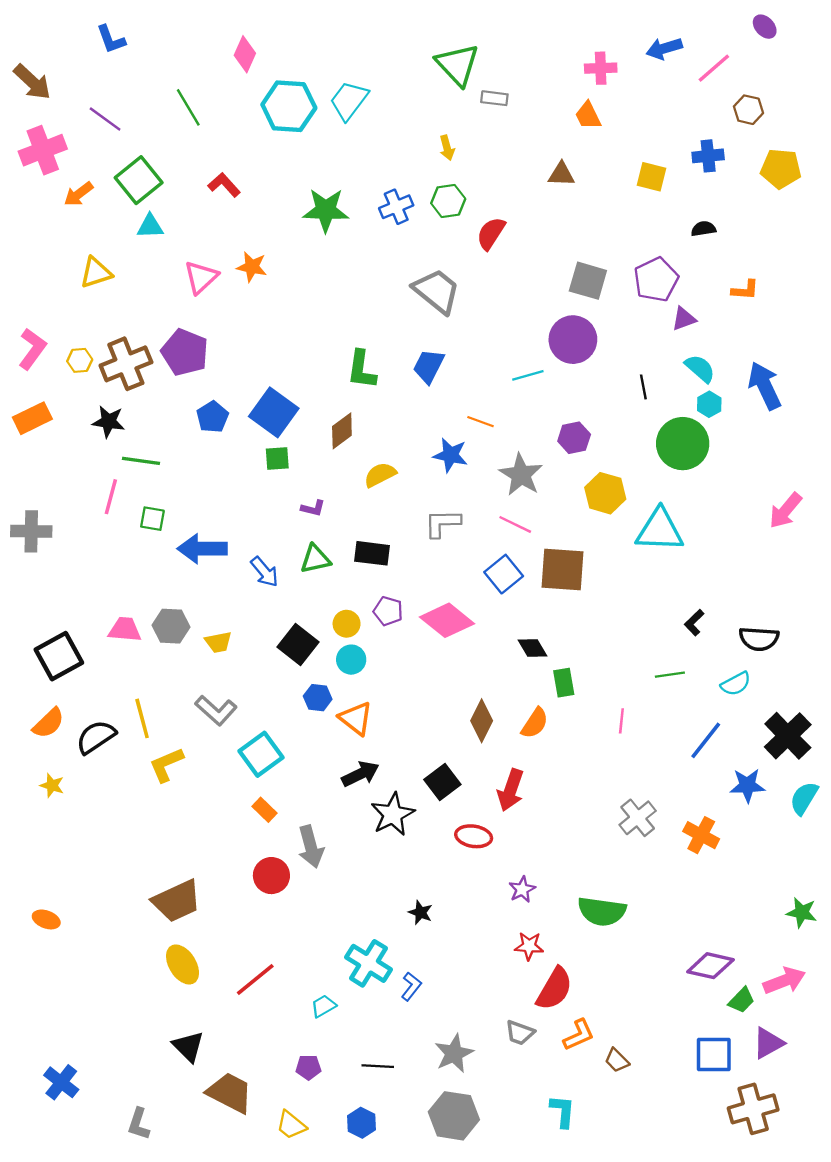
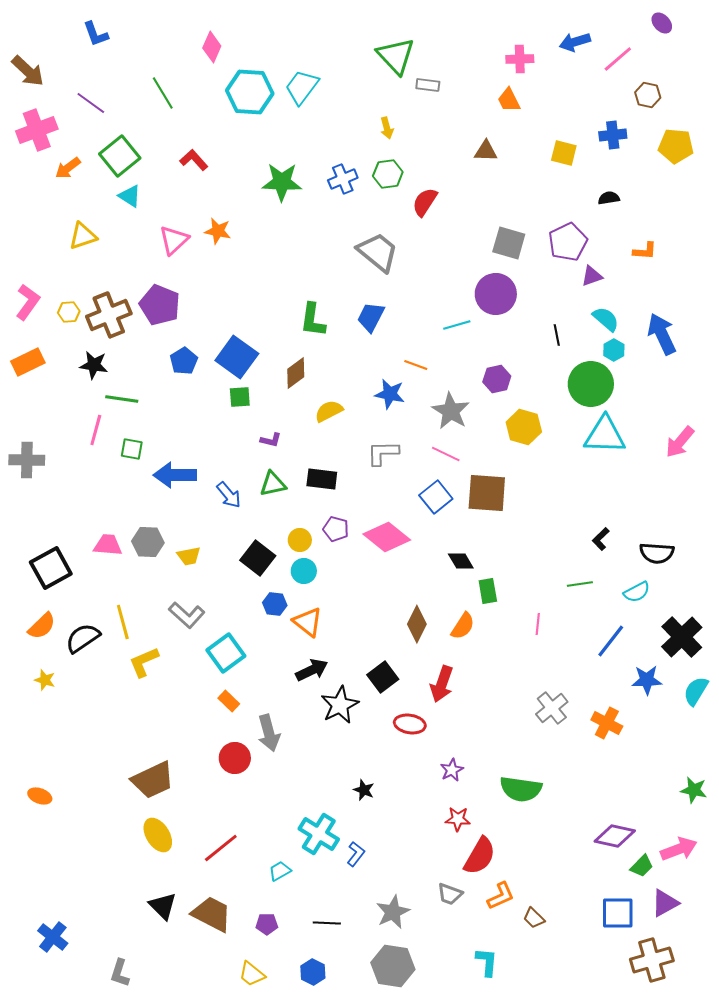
cyan triangle: (150, 226) -> (130, 196), turned 35
cyan triangle: (660, 530) -> (605, 435), moved
brown trapezoid: (230, 1093) -> (212, 914), moved

